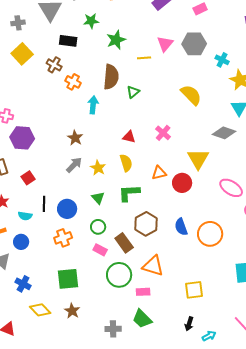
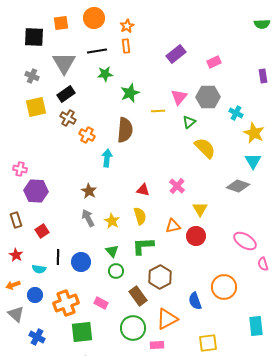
gray cross: (18, 23) -> (32, 76), turned 32
black rectangle: (68, 41) -> (66, 94), moved, turned -42
yellow square: (22, 54) -> (36, 107), turned 30
green triangle: (133, 92) -> (189, 122), moved
yellow triangle: (198, 159) -> (200, 209), moved, size x0.7
gray arrow: (74, 165) -> (88, 218), turned -72
green circle: (98, 227) -> (116, 271), moved
blue semicircle: (181, 227) -> (195, 301), moved
orange cross: (63, 238) -> (66, 303), moved, size x1.4
pink rectangle: (100, 250) -> (101, 303), moved
orange triangle: (153, 266) -> (167, 319), turned -45

